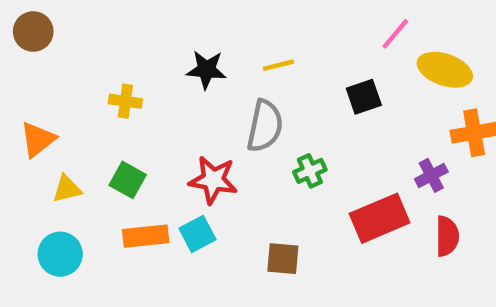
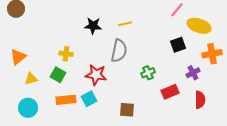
black square: (364, 97) -> (178, 45), moved
yellow cross: (125, 101) -> (66, 54), moved
green cross: (310, 171) -> (148, 73), moved
red rectangle: (380, 218) -> (170, 92), size x0.7

